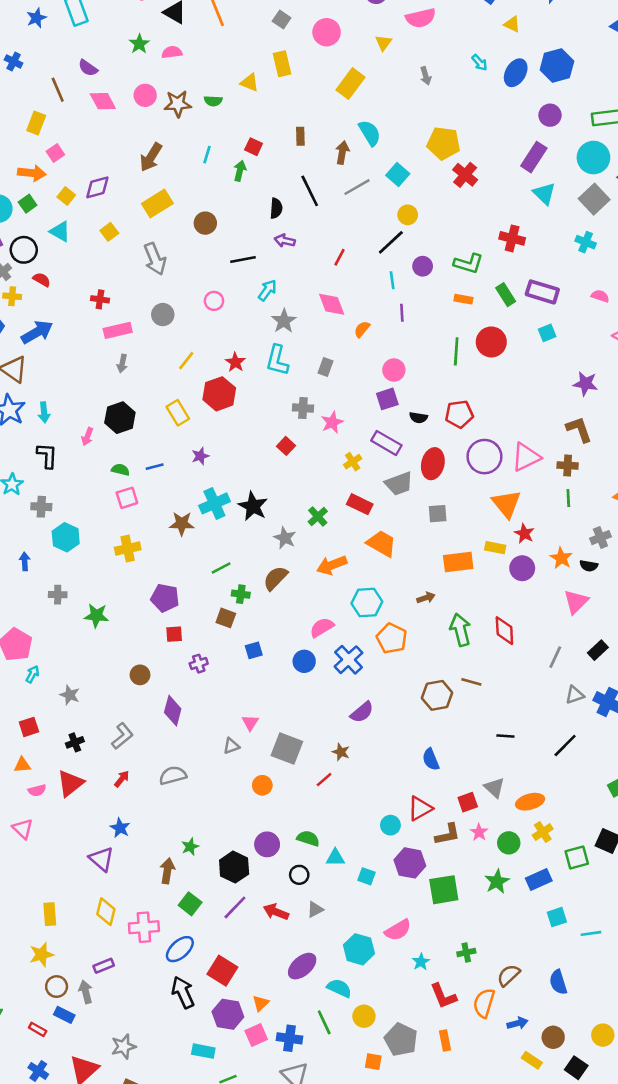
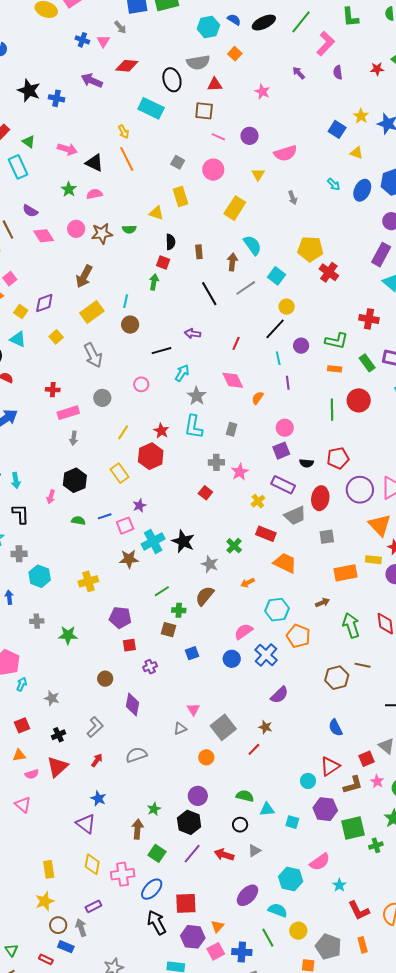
cyan line: (207, 155) -> (126, 301), moved
black semicircle: (276, 208) -> (170, 242), moved
pink square: (127, 498) -> (125, 526), moved
orange arrow: (332, 565) -> (248, 583), size x0.6
gray square: (287, 748) -> (223, 727), turned 35
purple circle: (267, 844) -> (198, 796), moved
green cross: (466, 953) -> (376, 845), moved
red square: (222, 971) -> (186, 903), turned -30

